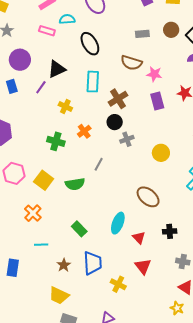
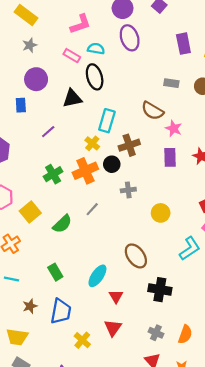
black ellipse: (90, 44) -> (95, 77), moved
purple line: (41, 87) -> (48, 132), moved
yellow cross: (65, 107) -> (92, 143), moved
black circle: (115, 122) -> (112, 164), moved
orange cross: (84, 131) -> (85, 171), size x1.6
green cross: (56, 141) -> (53, 174), turned 30
green semicircle: (75, 184) -> (62, 224), turned -48
black cross: (170, 231) -> (160, 290), moved, size x1.5
yellow trapezoid: (59, 295) -> (17, 337), turned -30

